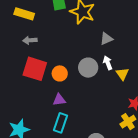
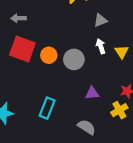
gray circle: (88, 68) -> (74, 59), moved
yellow triangle: (122, 74) -> (122, 52), moved
purple triangle: (59, 100) -> (92, 93), moved

